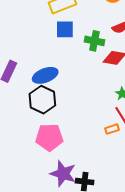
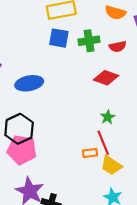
green cross: (94, 41) -> (89, 41), moved, turned -30
black hexagon: (42, 100) -> (19, 129), moved

